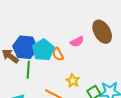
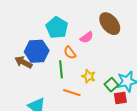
cyan pentagon: (43, 50) -> (57, 28), moved
green line: (28, 70) -> (61, 69), moved

